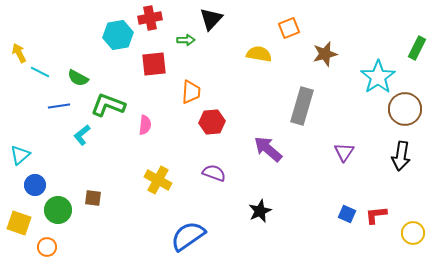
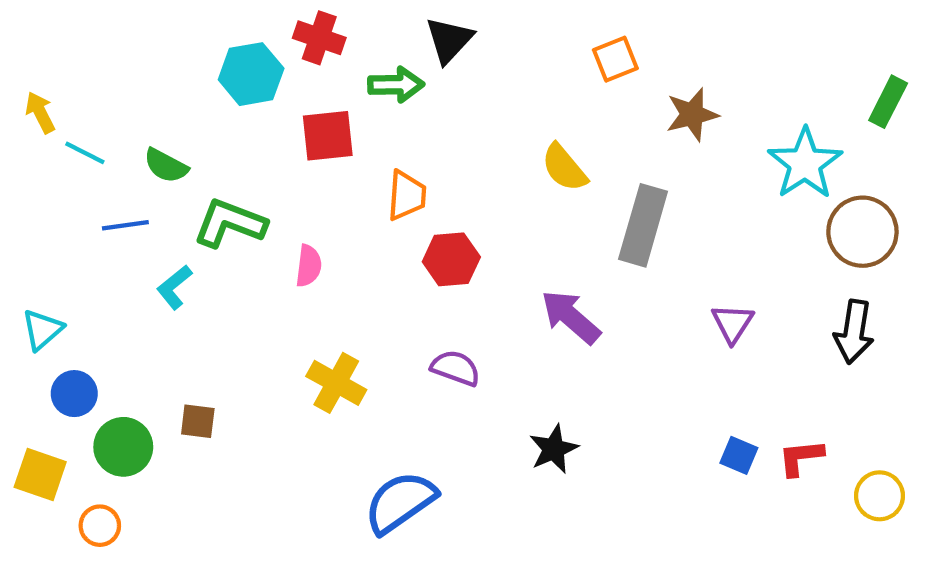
red cross: (150, 18) -> (319, 38), turned 30
green arrow: (186, 40) -> (396, 85), size x1.4
yellow semicircle: (259, 54) -> (564, 168), moved, turned -140

